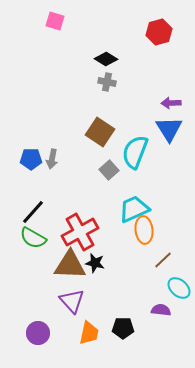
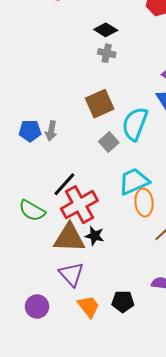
brown square: (100, 132) -> (100, 104), turned 32
black line: (33, 212) -> (64, 184), moved
orange trapezoid: (89, 333) -> (89, 306), turned -50

